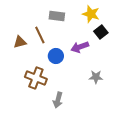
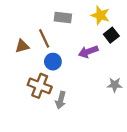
blue circle: (56, 56) -> (53, 62), moved
gray star: (96, 77) -> (115, 85), moved
gray arrow: (58, 100) -> (61, 100), moved

